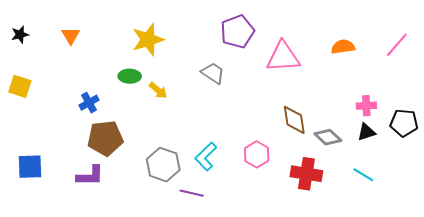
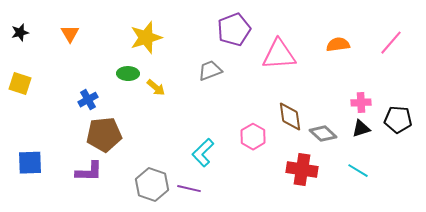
gray trapezoid: (213, 73) -> (210, 71), turned -55
pink hexagon: (257, 154) -> (253, 137), moved
gray hexagon: (163, 165) -> (152, 185), moved

